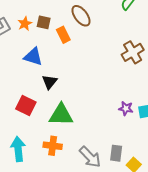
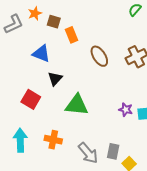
brown ellipse: (81, 16) -> (99, 56), moved
orange star: (25, 24) -> (35, 13), moved
green triangle: (61, 115) -> (77, 105), moved

